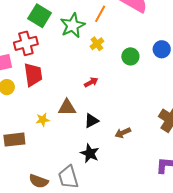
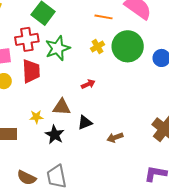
orange line: (100, 14) -> (104, 17), turned 66
green star: (73, 25) -> (58, 48), moved
green circle: (130, 56) -> (128, 46), moved, size x1.8
black star: (90, 153) -> (55, 135), moved

